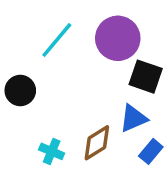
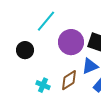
purple circle: (118, 38) -> (71, 42), moved

